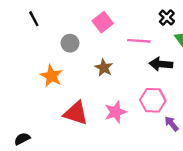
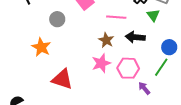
brown star: (104, 68) -> (106, 40), moved
pink star: (115, 112) -> (101, 63), moved

